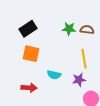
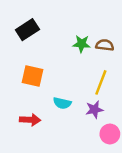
black rectangle: (28, 29) -> (27, 30), moved
yellow line: (84, 59) -> (101, 82), turned 30

